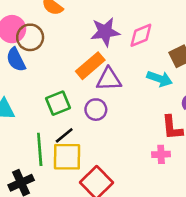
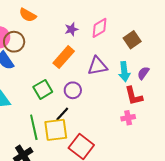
purple star: (105, 32) -> (71, 29), size x0.6
purple triangle: (109, 79) -> (97, 66), moved
cyan arrow: (160, 79) -> (124, 72), moved, turned 72
black line: (64, 135) -> (62, 114), moved

